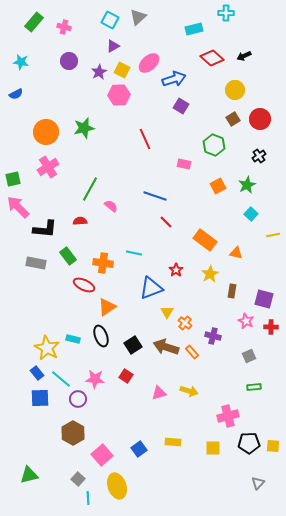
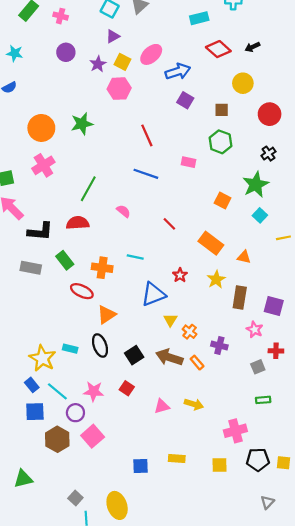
brown square: (233, 119) -> (222, 110), moved, turned 32
green star: (247, 185) -> (256, 184), size x1.4
orange square: (218, 186) -> (223, 200), moved, turned -35
blue line: (155, 196) -> (146, 174), moved
pink semicircle: (111, 206) -> (123, 211), moved
red semicircle: (80, 221) -> (78, 223), size x1.5
brown rectangle: (232, 291) -> (240, 298), size x1.5
red cross: (271, 327) -> (276, 351), moved
brown hexagon: (73, 433) -> (57, 439), moved
blue square: (139, 449) -> (141, 466), turned 35
pink square: (102, 455) -> (93, 436), moved
green triangle: (29, 475) -> (23, 479), moved

